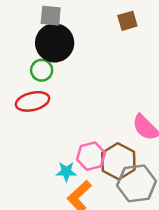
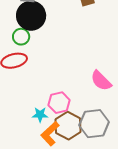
brown hexagon: (118, 161) -> (68, 126), moved

